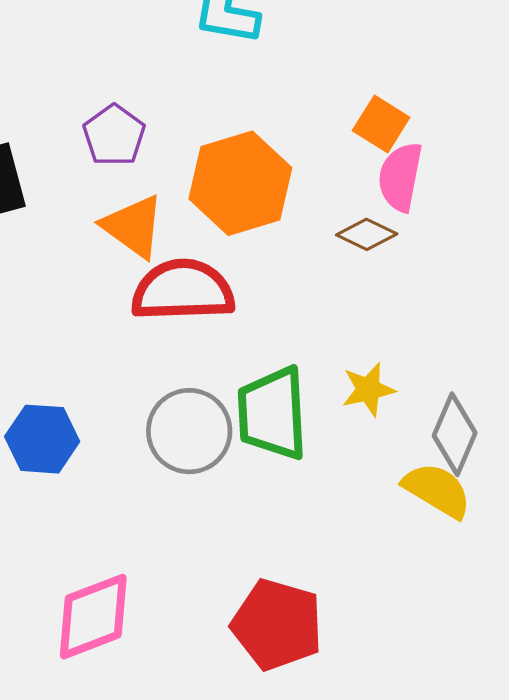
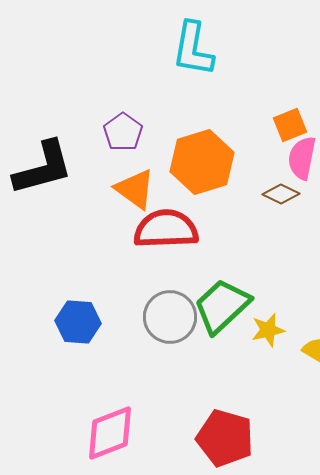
orange square: (381, 124) -> (290, 125), turned 36
yellow star: (368, 389) -> (268, 330), moved
green trapezoid: (272, 413) -> (222, 306), turned 50

